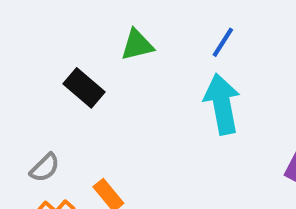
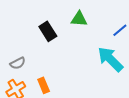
cyan arrow: (222, 104) -> (110, 59), turned -52

